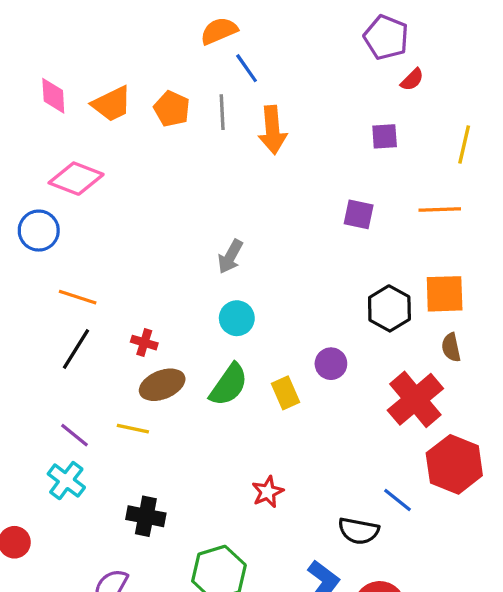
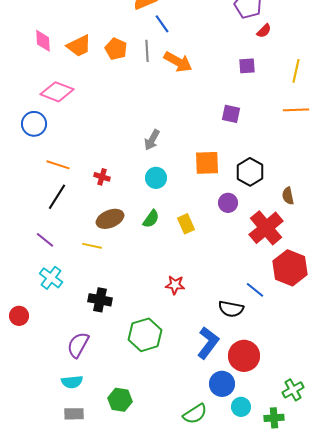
orange arrow: (273, 130) -> (178, 62), turned -56
orange line: (440, 209) -> (296, 110), moved
orange square: (445, 294) -> (207, 163), moved
red cross: (144, 343) -> (102, 177), moved
purple circle: (331, 364) -> (228, 203), moved
green semicircle: (229, 385) -> (151, 219), size x0.7
purple line: (74, 435) -> (45, 240), moved
red star: (268, 492) -> (175, 285), turned 30

